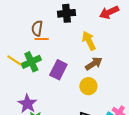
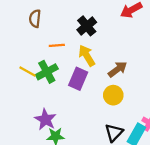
black cross: (66, 13) -> (87, 26), moved, turned -30
brown semicircle: (37, 28) -> (35, 19), moved
yellow arrow: (89, 41) -> (87, 56), moved

